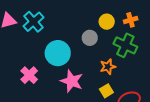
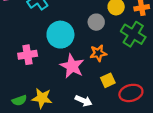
orange star: (108, 67) -> (98, 53), moved
pink cross: (29, 75) -> (28, 55), turned 30

